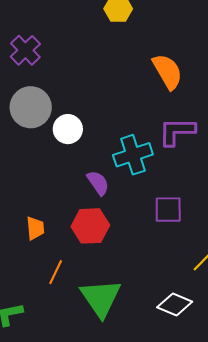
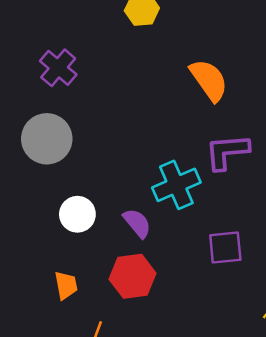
purple cross: (25, 50) -> (58, 68), moved
white circle: (68, 129) -> (77, 214), moved

